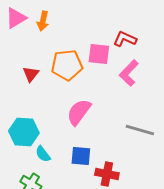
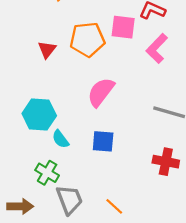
red cross: (107, 174) -> (166, 162), moved

